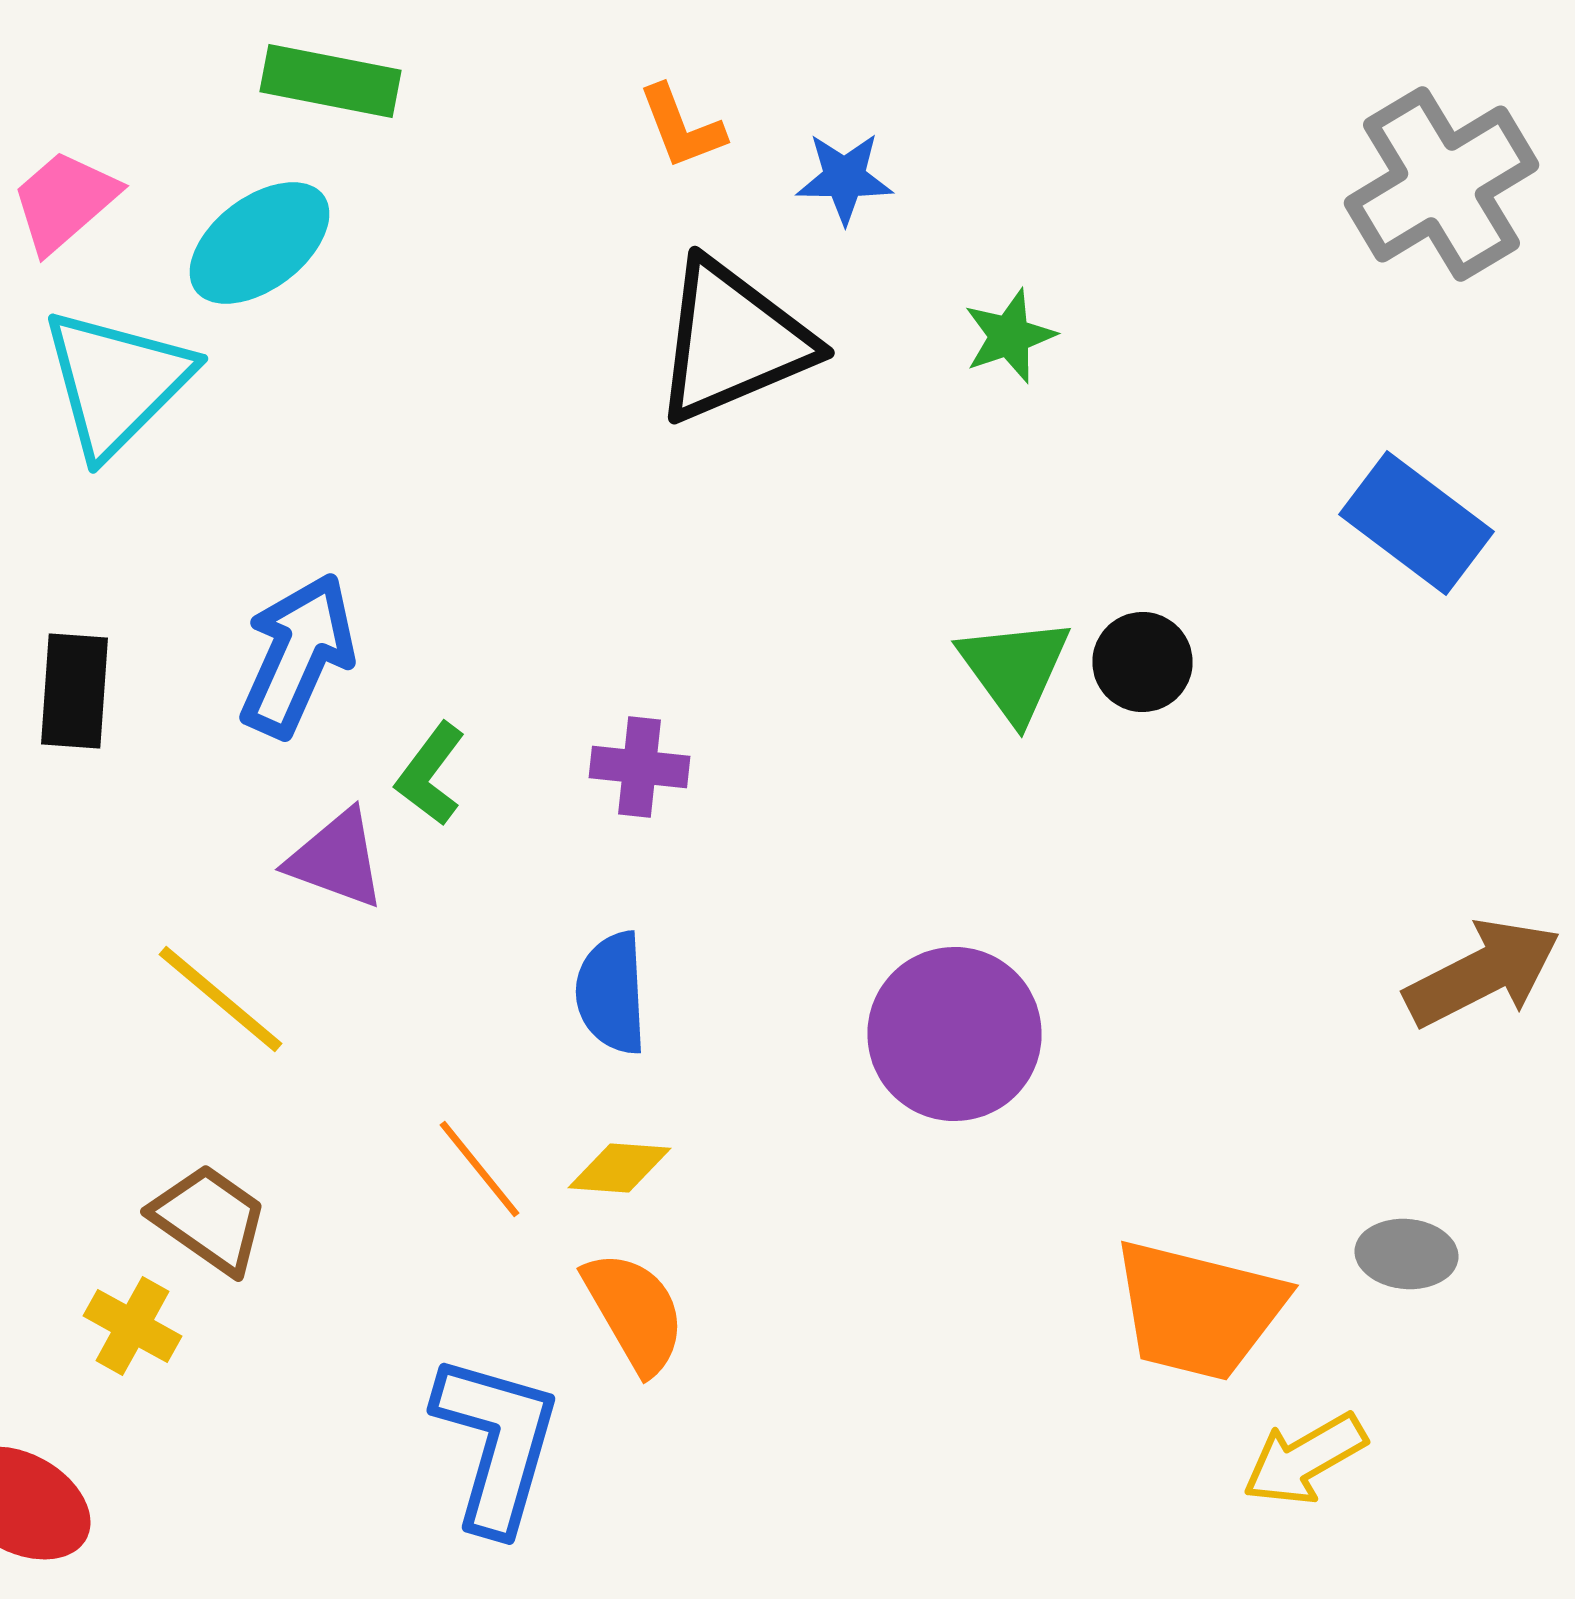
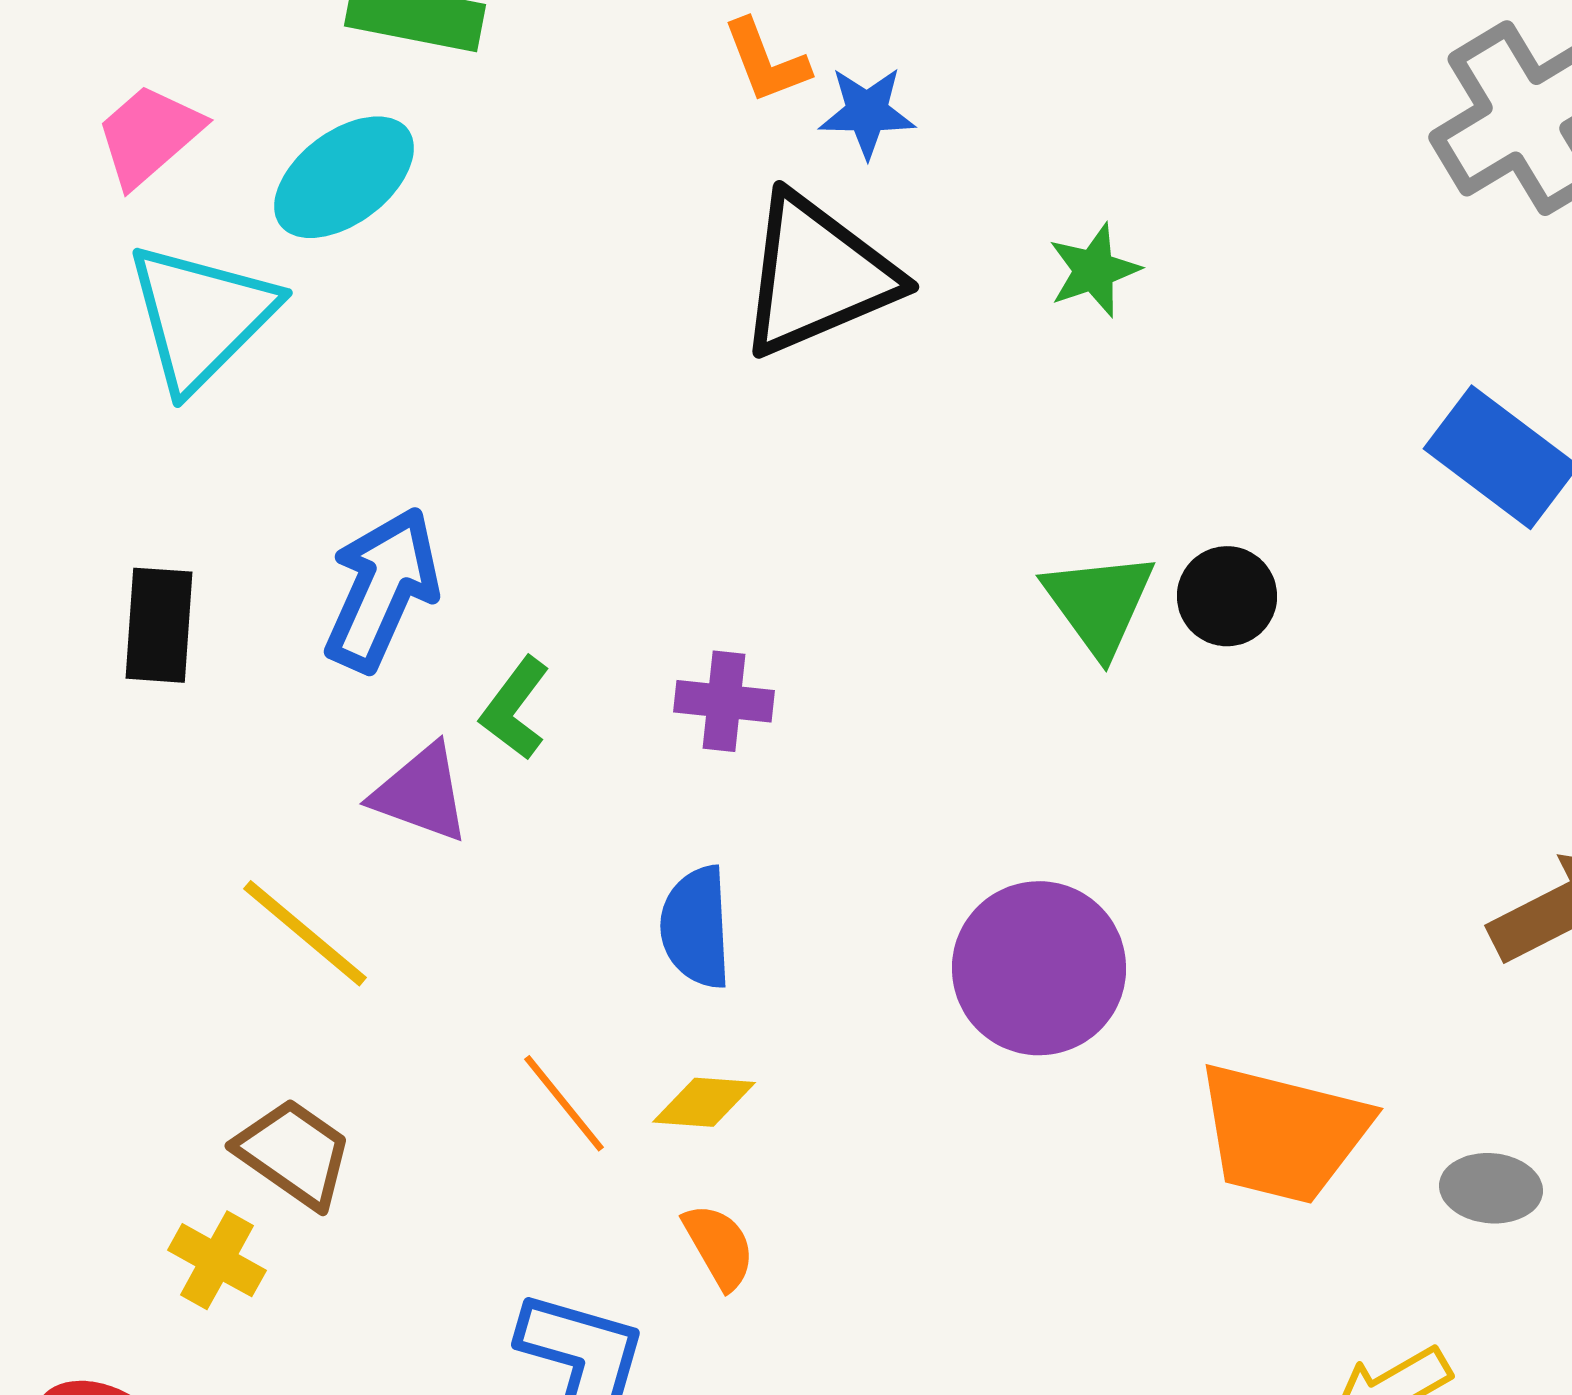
blue star: (844, 178) -> (867, 112), moved
orange trapezoid: (1198, 1310) -> (1283, 1133), moved
orange semicircle: (634, 1312) -> (719, 1246), size x0.7

